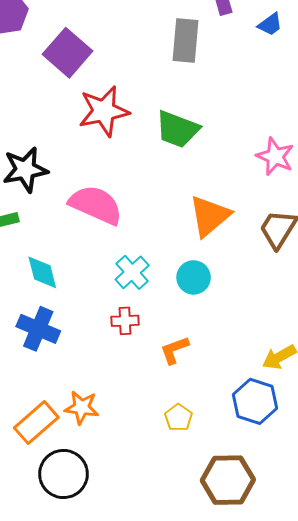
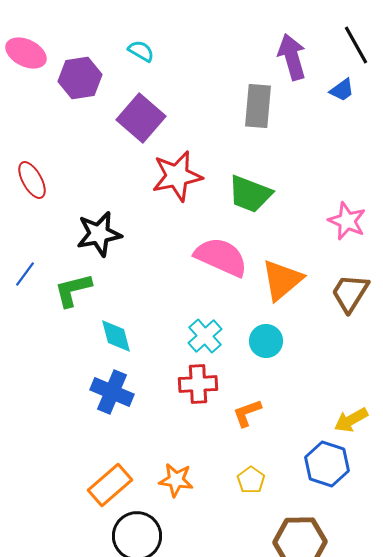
pink semicircle: (96, 205) -> (221, 257), moved
red cross: (125, 321) -> (198, 384), size x1.4
orange star: (82, 407) -> (176, 480), moved

